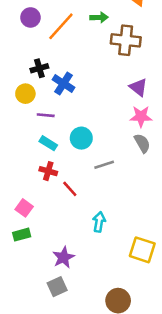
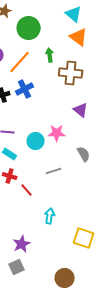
green arrow: (99, 17) -> (50, 55), turned -96
blue cross: (63, 83) -> (25, 89), moved, turned 30
pink star: (141, 116) -> (57, 133), moved
cyan circle: (81, 138) -> (36, 141), moved

